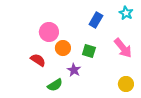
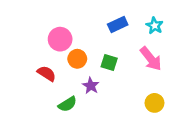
cyan star: (126, 13) -> (155, 26), moved
blue rectangle: (96, 20) -> (118, 24), turned 35

